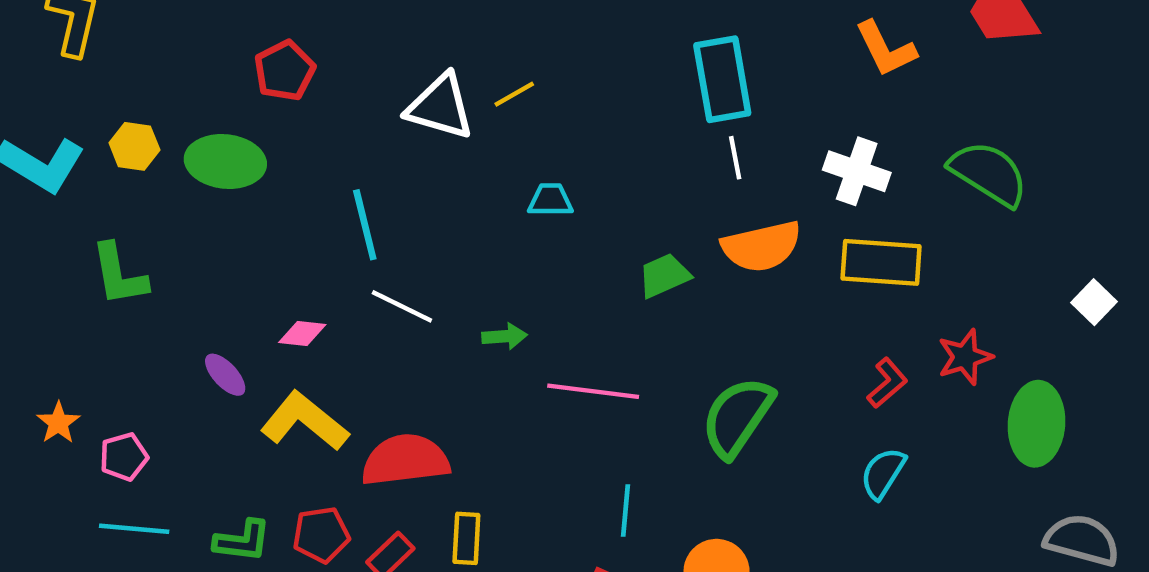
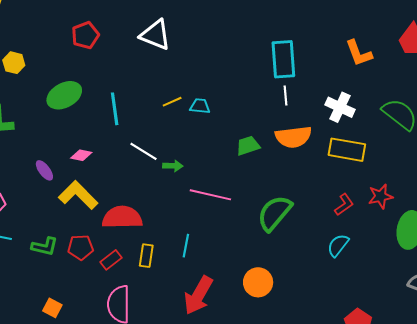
yellow line: (514, 94) -> (172, 102), moved
white triangle: (440, 107) -> (155, 35), moved
green ellipse: (225, 162) -> (64, 95), moved, turned -40
white line: (402, 306) -> (144, 151), moved
cyan line: (625, 510) -> (186, 246), moved

